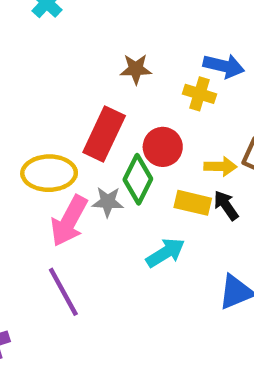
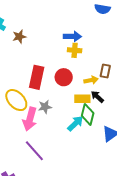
blue arrow: (224, 66) -> (72, 36), moved
brown star: (136, 69) -> (19, 37), moved
yellow ellipse: (49, 173) -> (16, 100), turned 60
green diamond: (138, 179) -> (88, 114), moved

